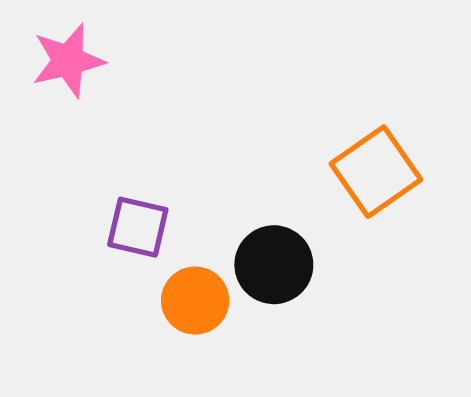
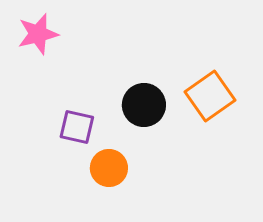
black circle: (274, 265) -> (144, 105), moved

